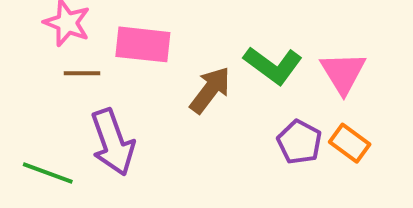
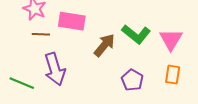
purple pentagon: (299, 142) -> (132, 80), moved
orange rectangle: (350, 143) -> (173, 75), turned 60

